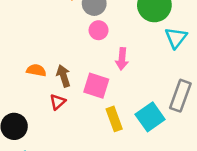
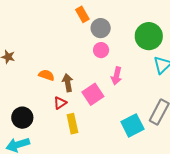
pink square: (96, 86) -> (93, 94), turned 30
yellow rectangle: (114, 119) -> (72, 124), moved

